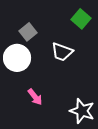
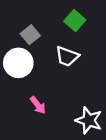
green square: (81, 19) -> (75, 21), moved

